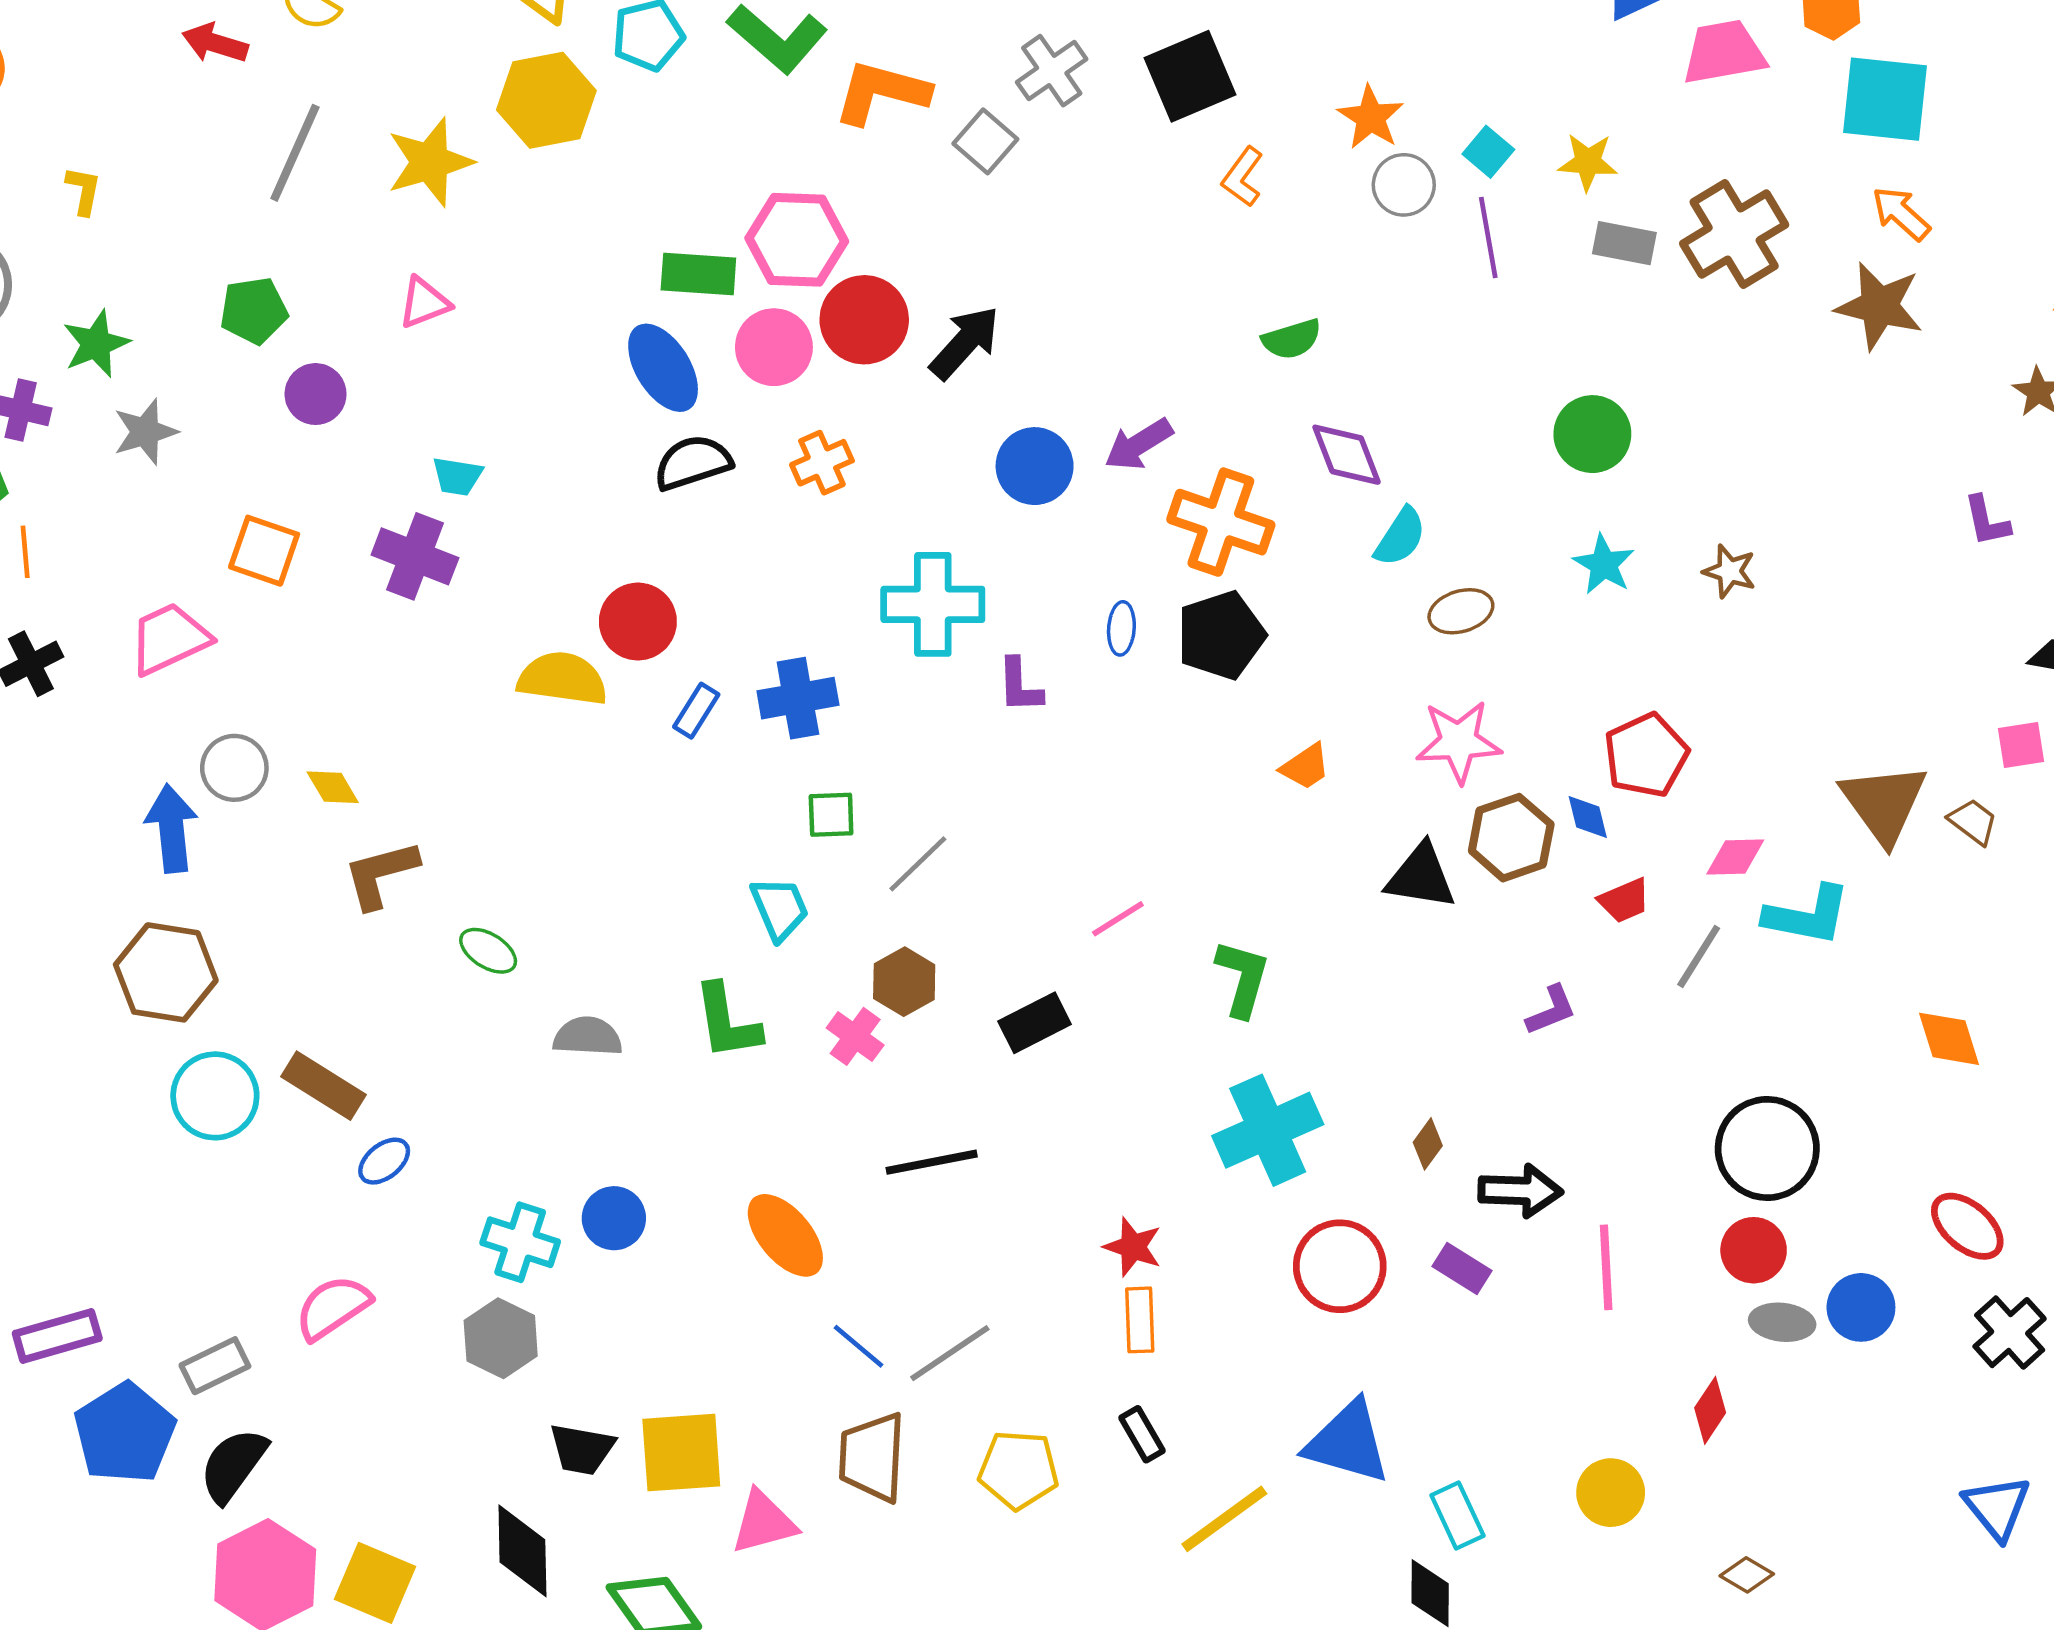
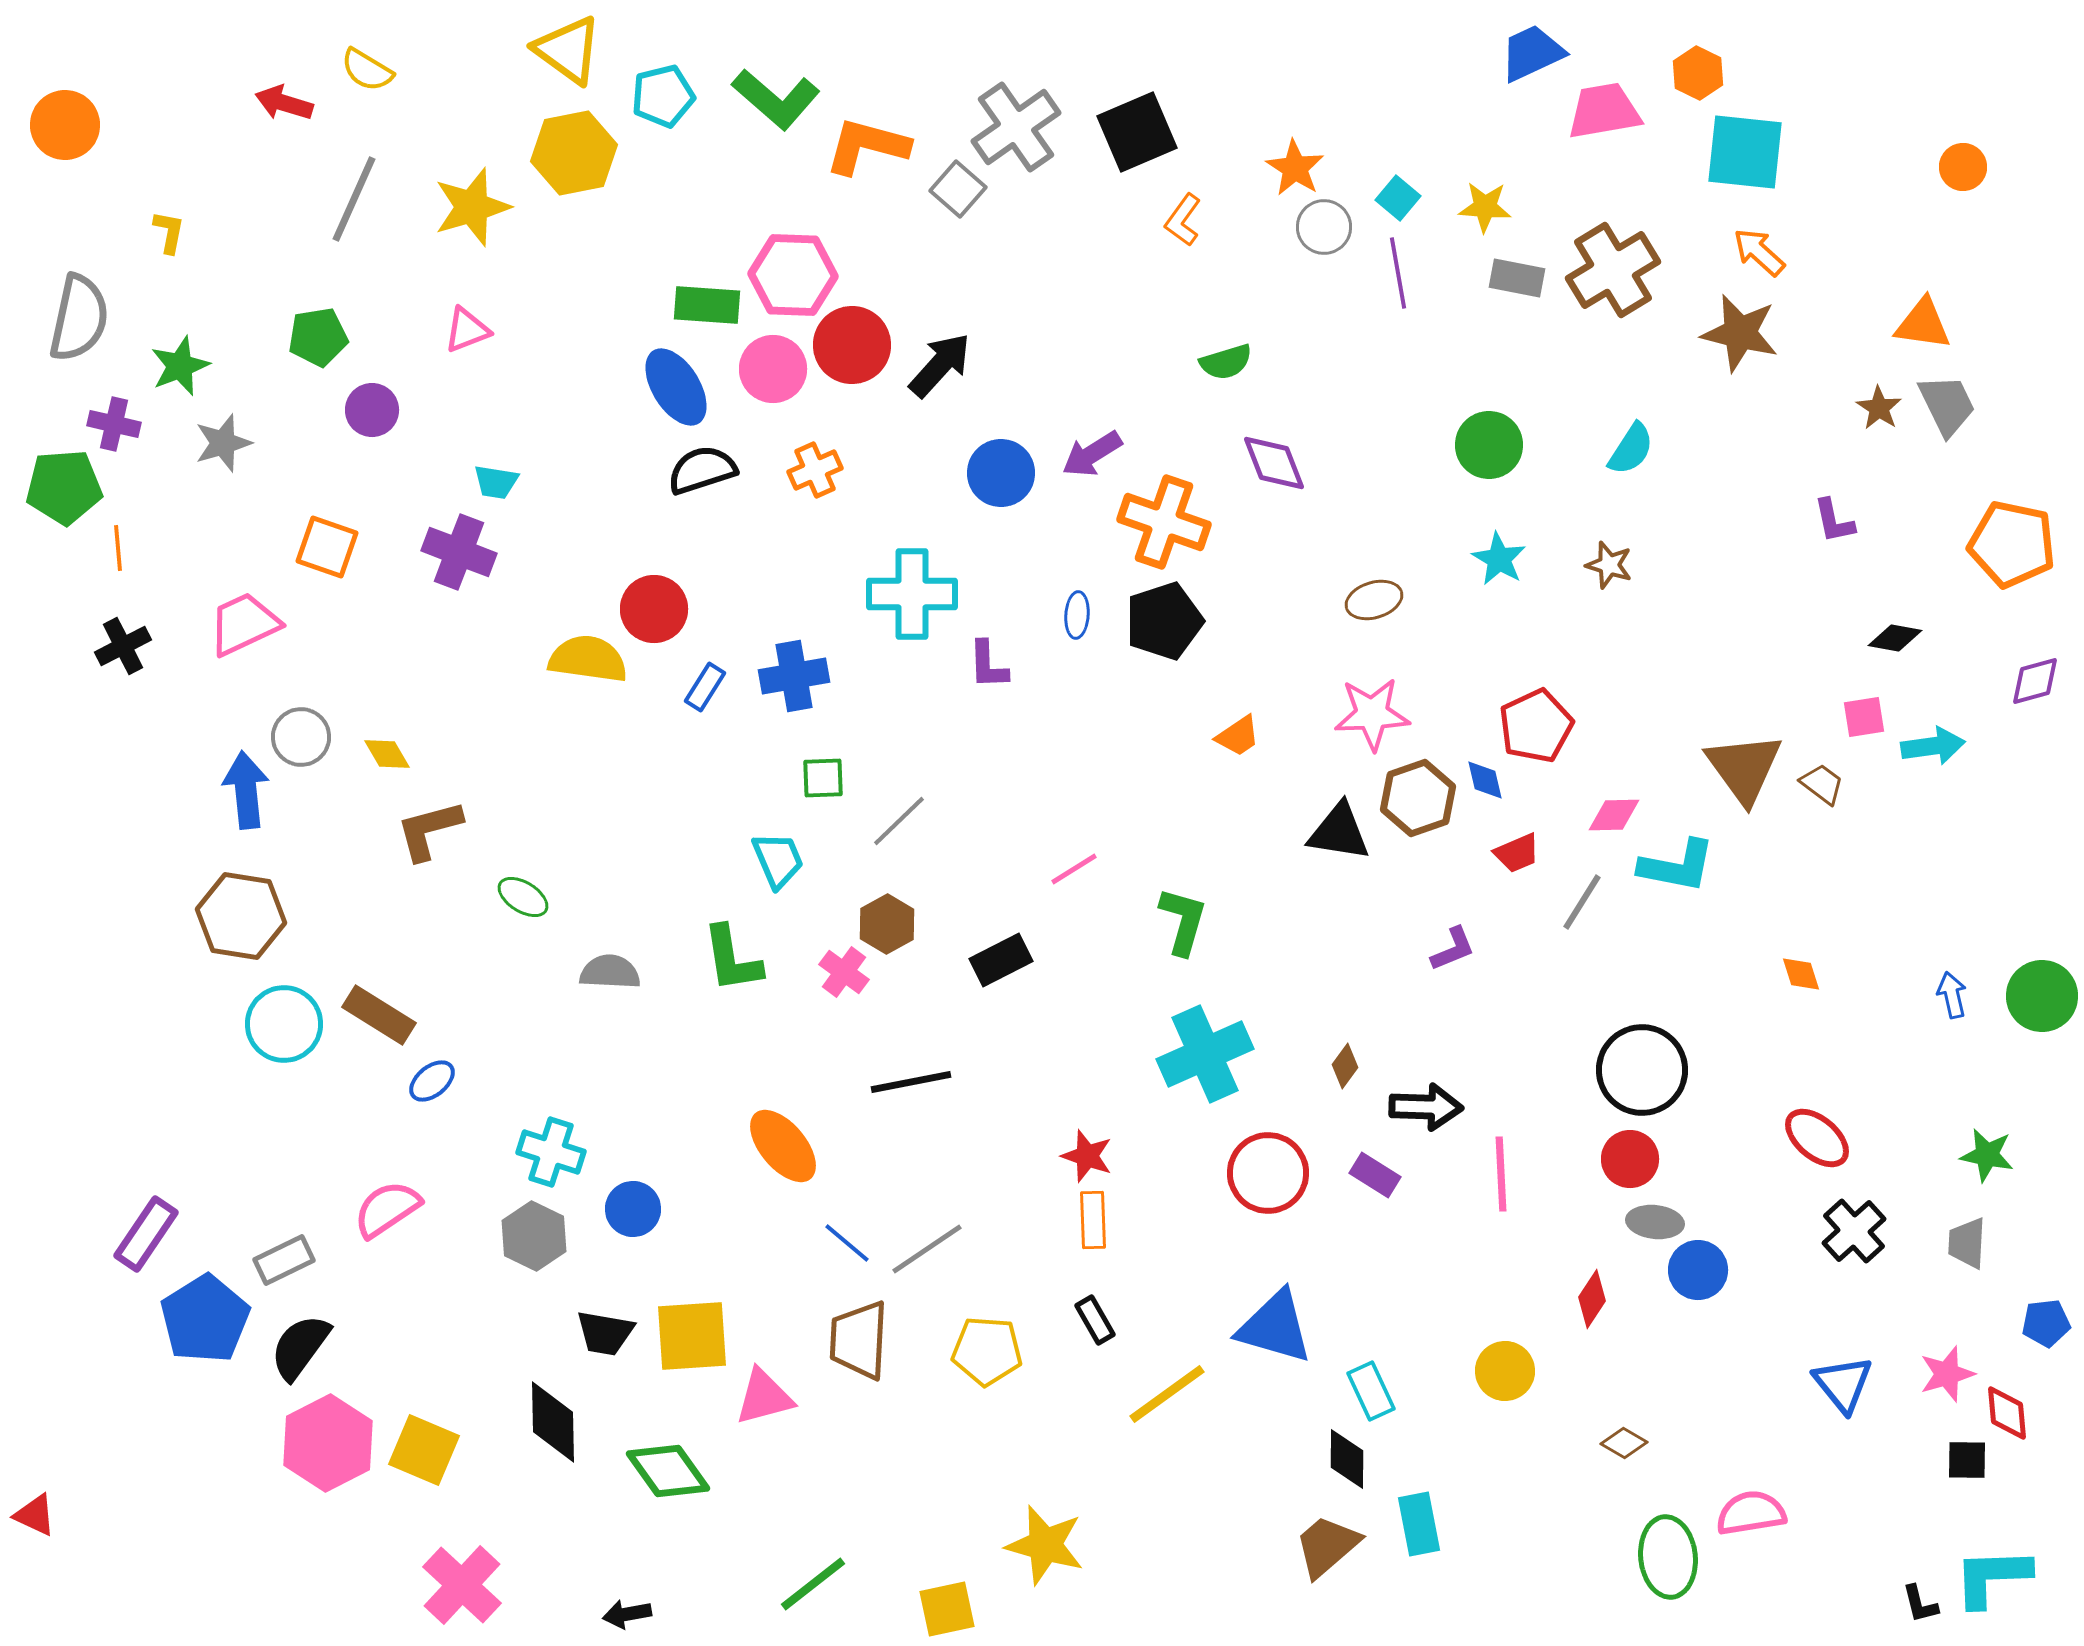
gray cross: (1052, 71) -> (1016, 127), size x1.4
cyan semicircle: (1400, 537) -> (1631, 449), moved
orange diamond: (1949, 1039) -> (1801, 974), size x0.7
blue circle: (614, 1218) -> (633, 1209), moved
blue circle: (1861, 1307) -> (1698, 1270), moved
purple rectangle: (57, 1336) -> (146, 1234), turned -40

